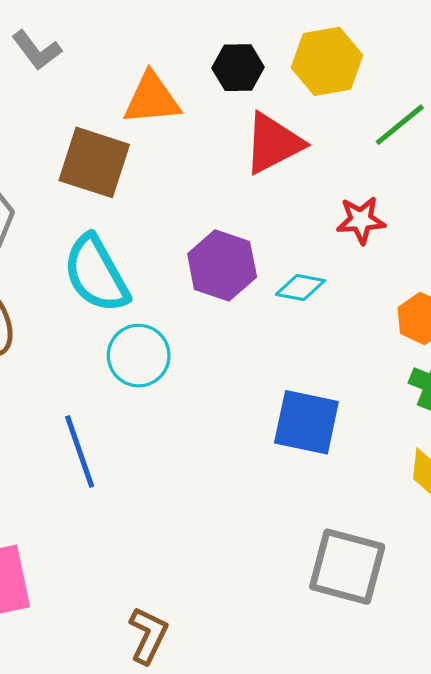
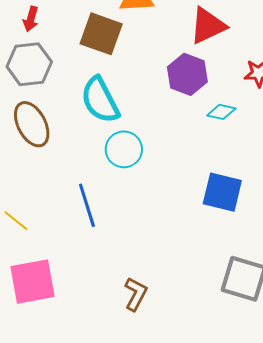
purple hexagon: (222, 265) -> (187, 74), moved
brown L-shape: (148, 635) -> (136, 294), moved

